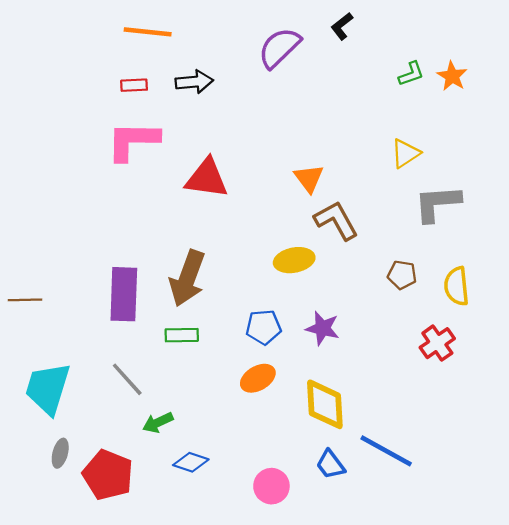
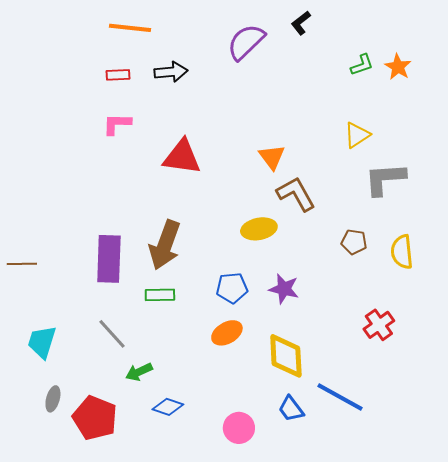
pink L-shape: (133, 141) -> (117, 124), size x0.6
red cross: (437, 343) -> (379, 325), moved
cyan trapezoid: (48, 388) -> (42, 342), size x0.7

